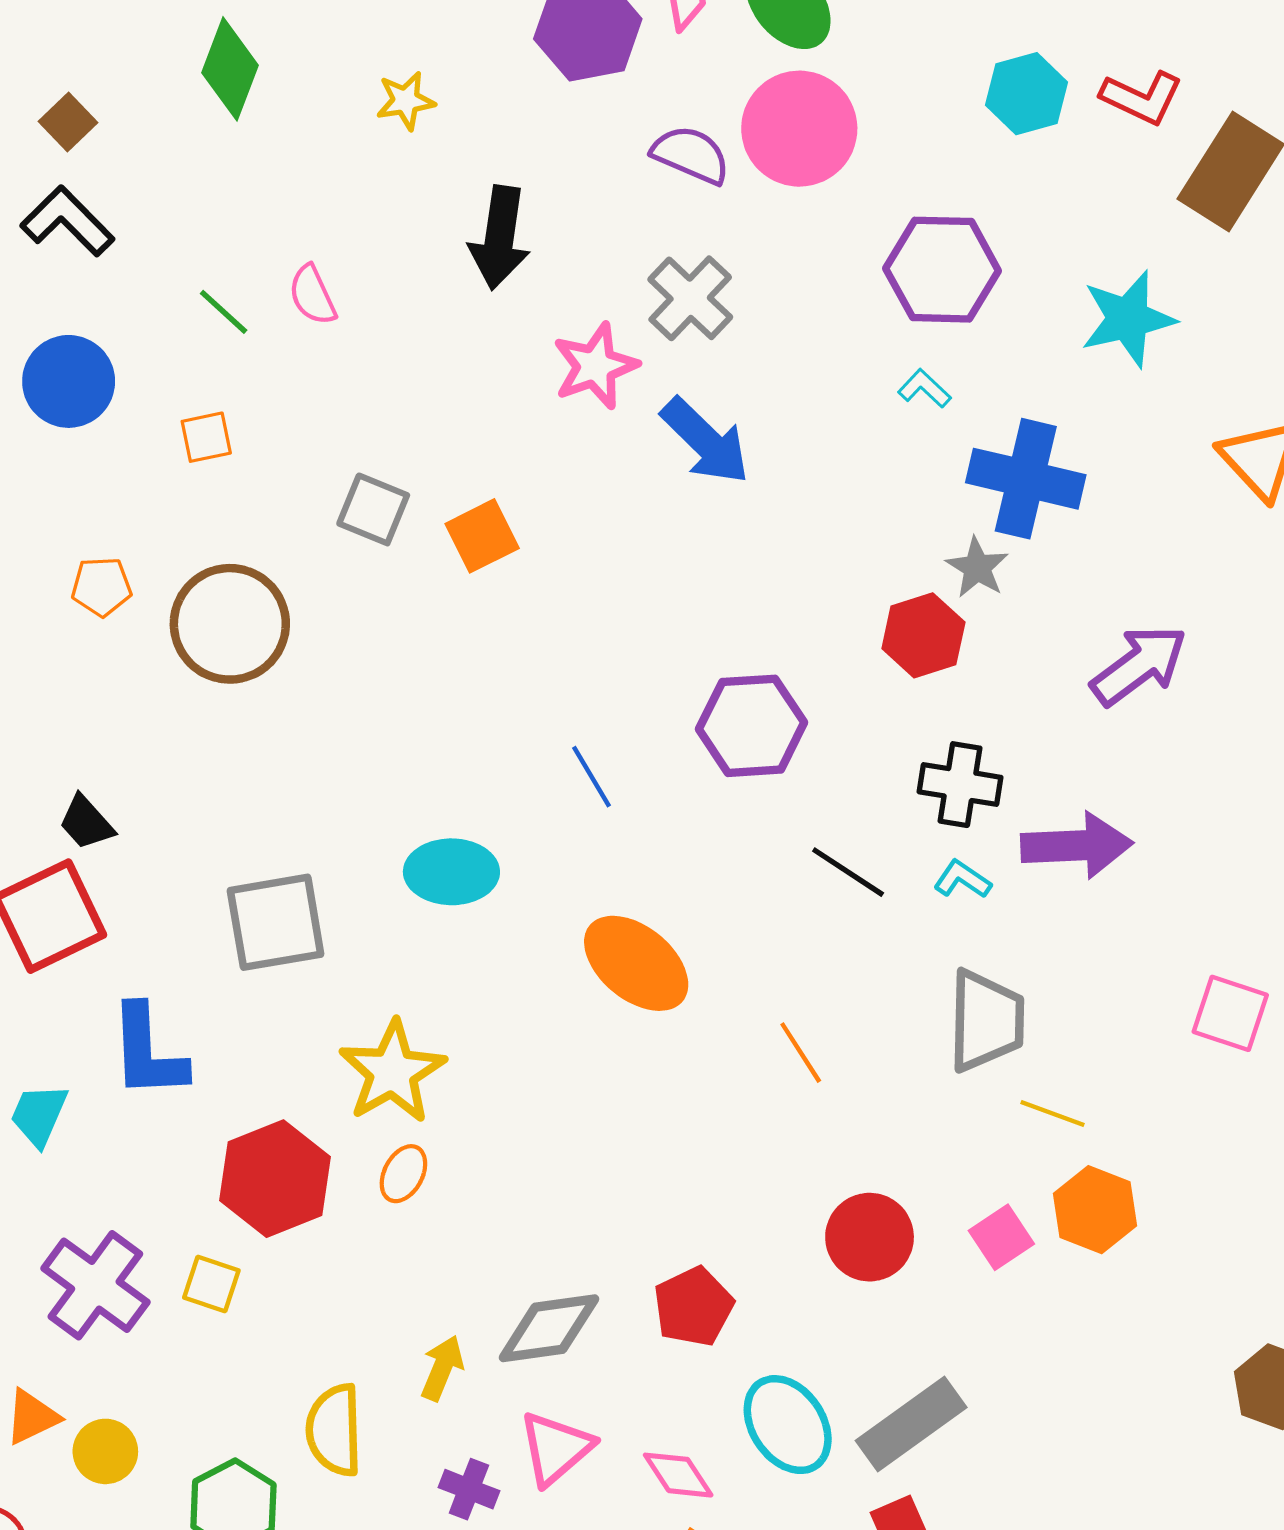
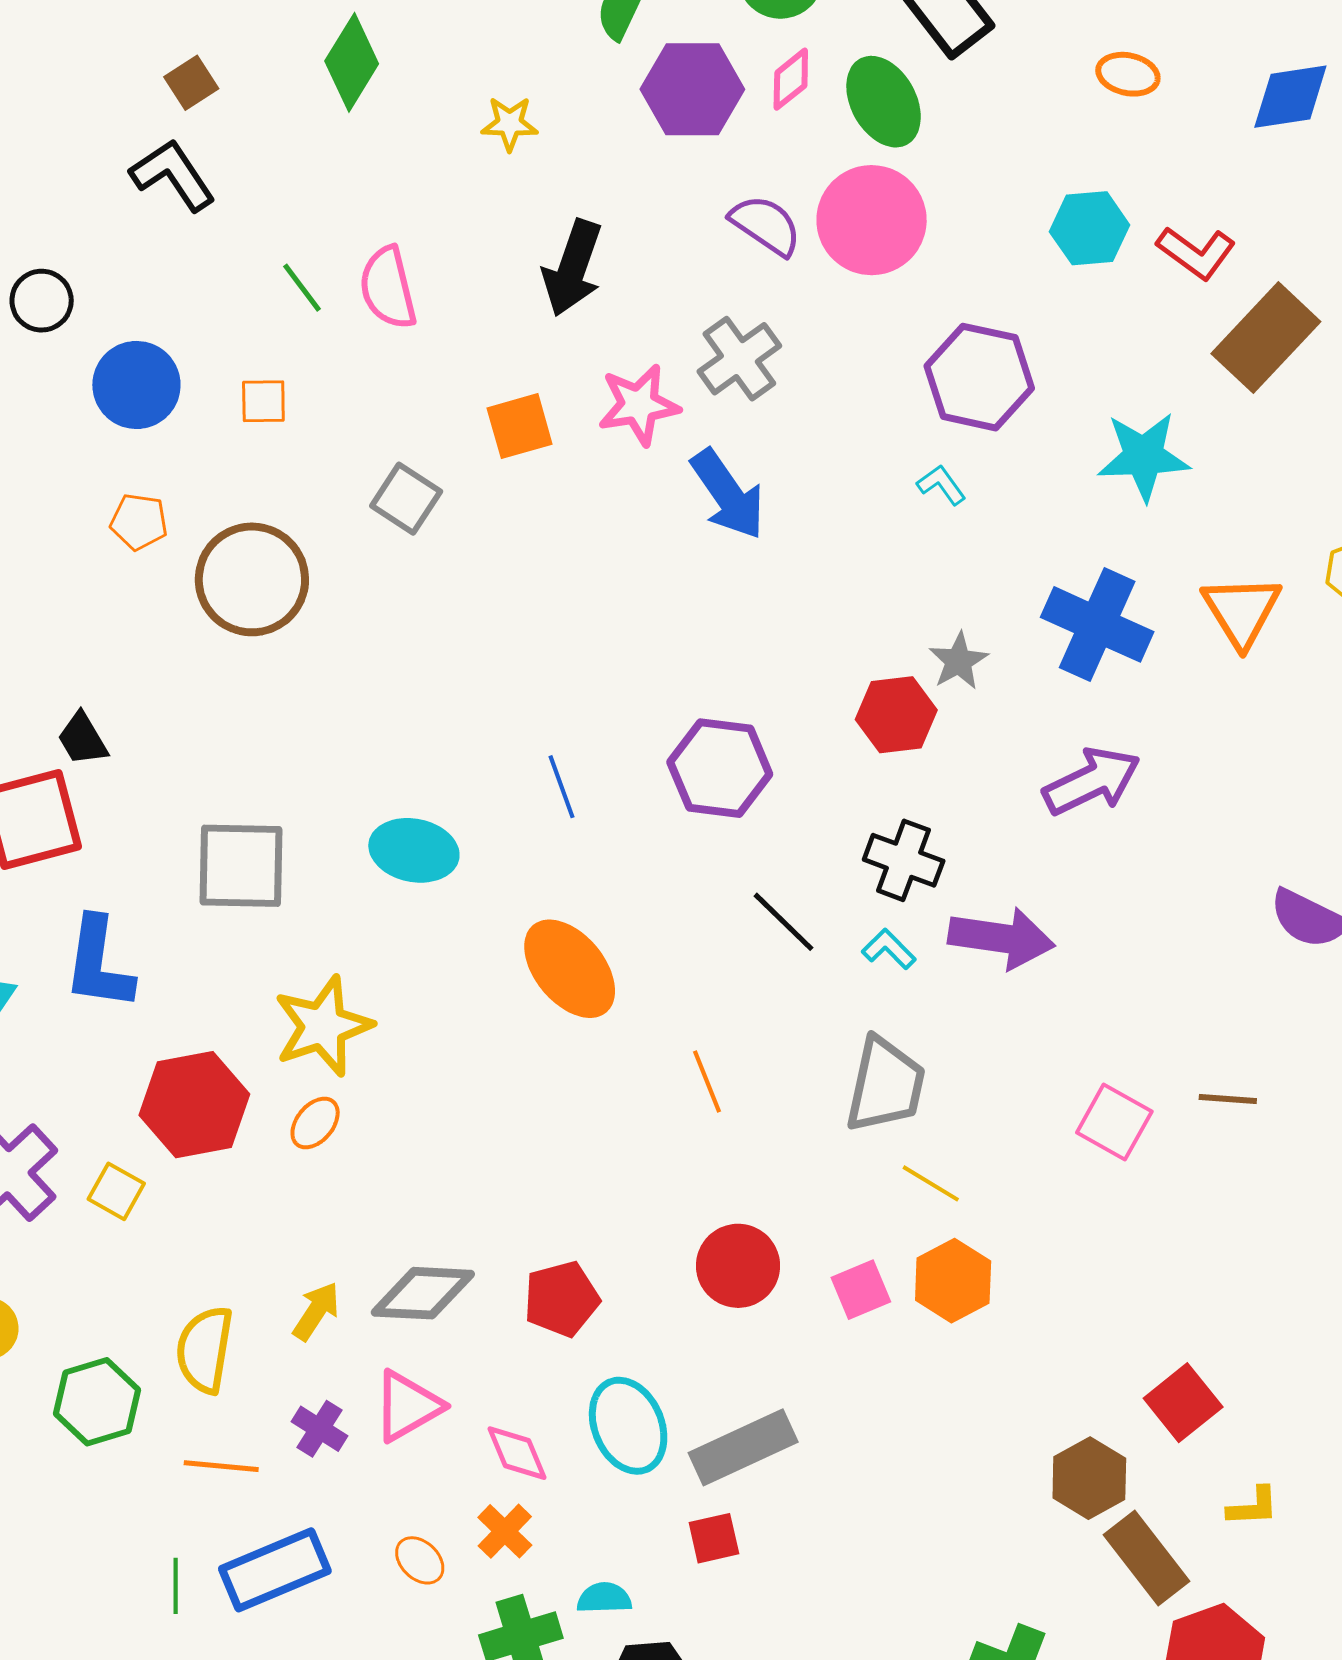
pink semicircle: (312, 295) -> (388, 288), size x1.4
blue circle: (69, 381) -> (136, 385), moved
blue cross: (1026, 479) -> (1097, 624), moved
orange square: (482, 536) -> (520, 426), moved

